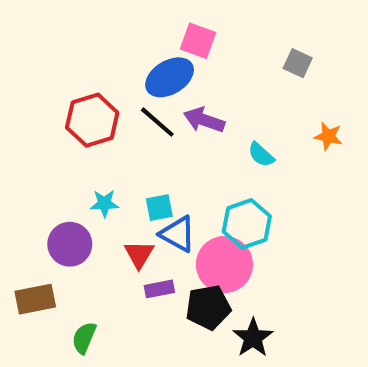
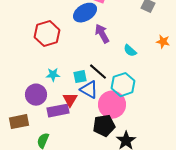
purple arrow: (204, 120) -> (102, 34), turned 42
black line: (157, 122) -> (98, 72), moved
purple rectangle: (159, 289) -> (58, 111), moved, size x1.5

